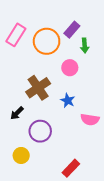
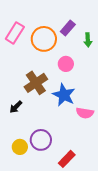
green arrow: (85, 45) -> (88, 40), moved
blue star: (68, 100) -> (64, 95), size x1.6
purple circle: (40, 131) -> (41, 140), moved

